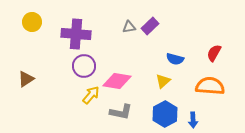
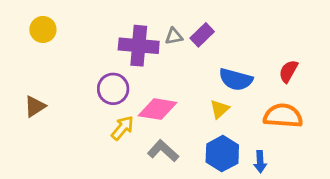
purple cross: (76, 34) -> (139, 46), moved
blue semicircle: (175, 59) -> (236, 79), size x1.4
gray L-shape: (121, 112) -> (163, 151), turned -150

